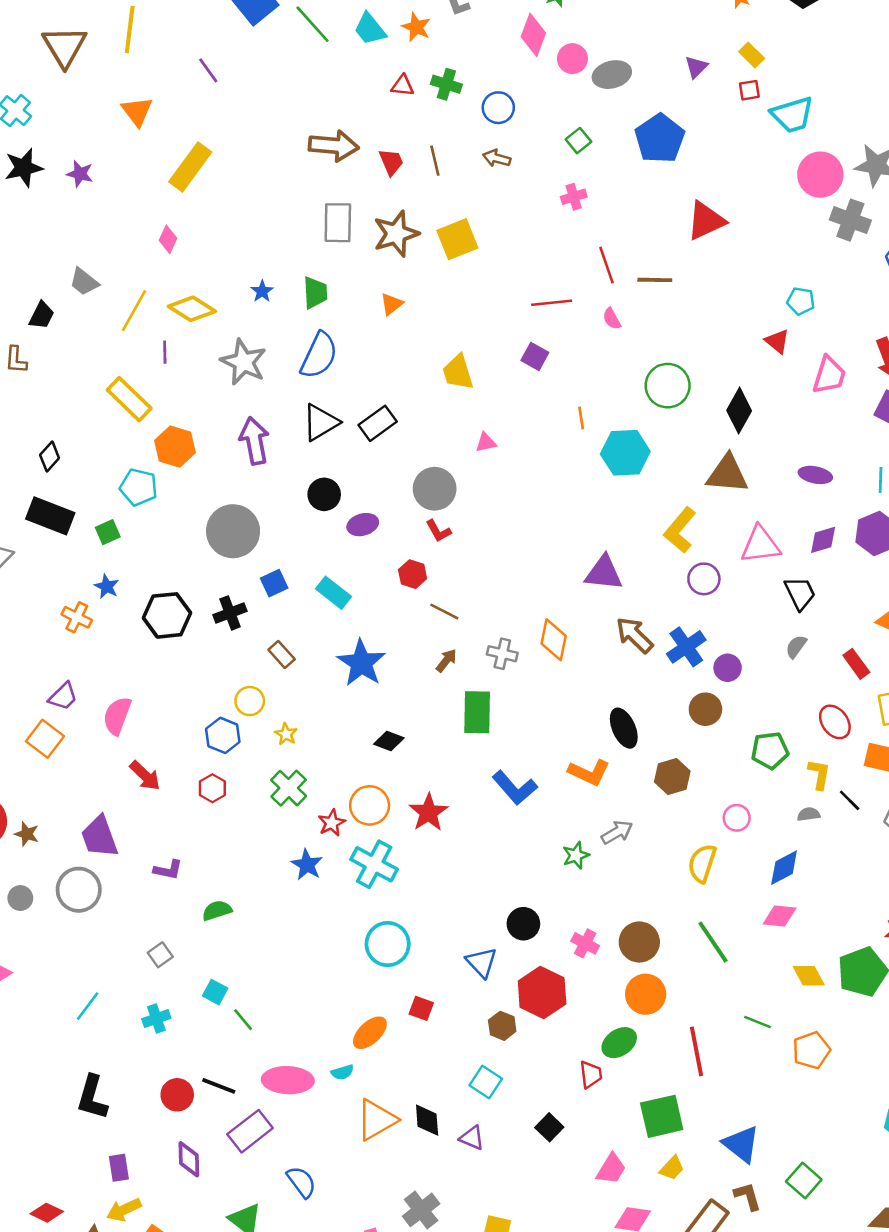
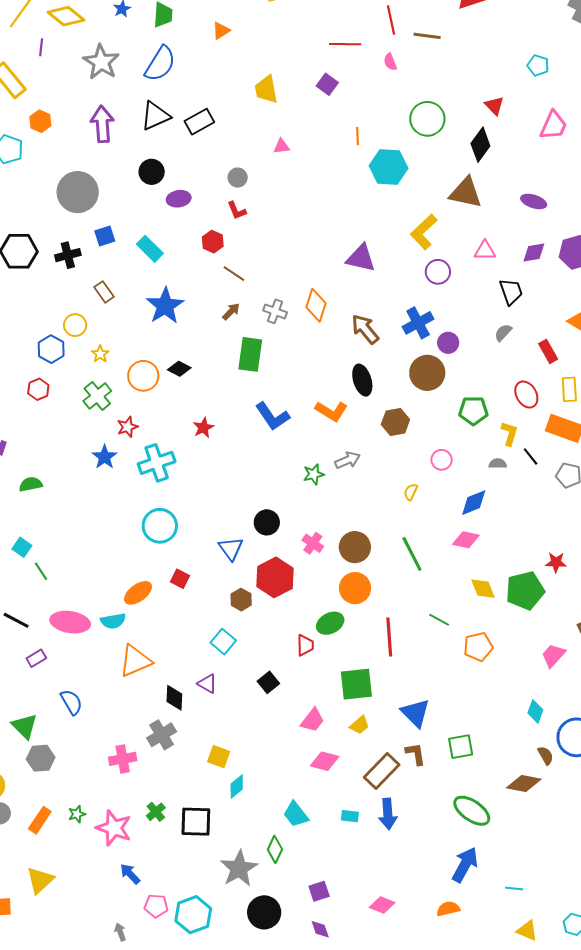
red triangle: (777, 341) -> (494, 106), moved
orange hexagon: (175, 447) -> (40, 121), size x0.7
gray circle: (435, 489) -> (238, 178), size x0.6
pink triangle: (761, 545) -> (485, 251), size x0.7
brown arrow: (634, 635) -> (365, 329), moved
brown circle: (705, 709) -> (427, 373), size x1.4
orange circle: (370, 805) -> (143, 376), moved
red star: (429, 812) -> (203, 428), size x0.7
yellow semicircle: (702, 863) -> (411, 492), size x0.6
cyan cross: (374, 864) -> (157, 463), turned 36
cyan semicircle: (342, 1072) -> (113, 621), size x1.4
black diamond: (427, 1120) -> (174, 698), moved
purple rectangle: (250, 1131) -> (36, 658), size x0.6
green square: (804, 1180) -> (461, 747), turned 32

